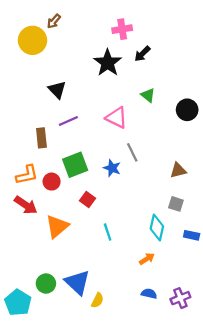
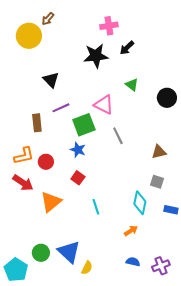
black star: (108, 63) -> (96, 56), turned 30
green square: (75, 165) -> (84, 125), moved
blue star: (112, 168) -> (78, 150), moved

